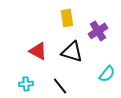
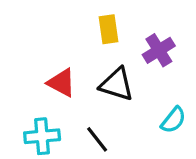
cyan cross: (26, 84) -> (42, 136), size x1.5

